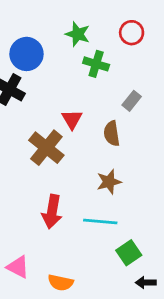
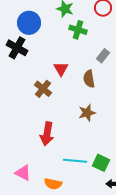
brown cross: (46, 148) -> (43, 89), size x0.7
cyan line: (100, 222) -> (75, 161), moved
green square: (129, 253) -> (101, 163), turned -30

